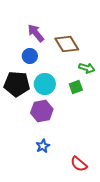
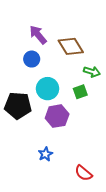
black pentagon: (17, 84) -> (18, 106), moved
purple hexagon: (42, 111) -> (57, 116), moved

